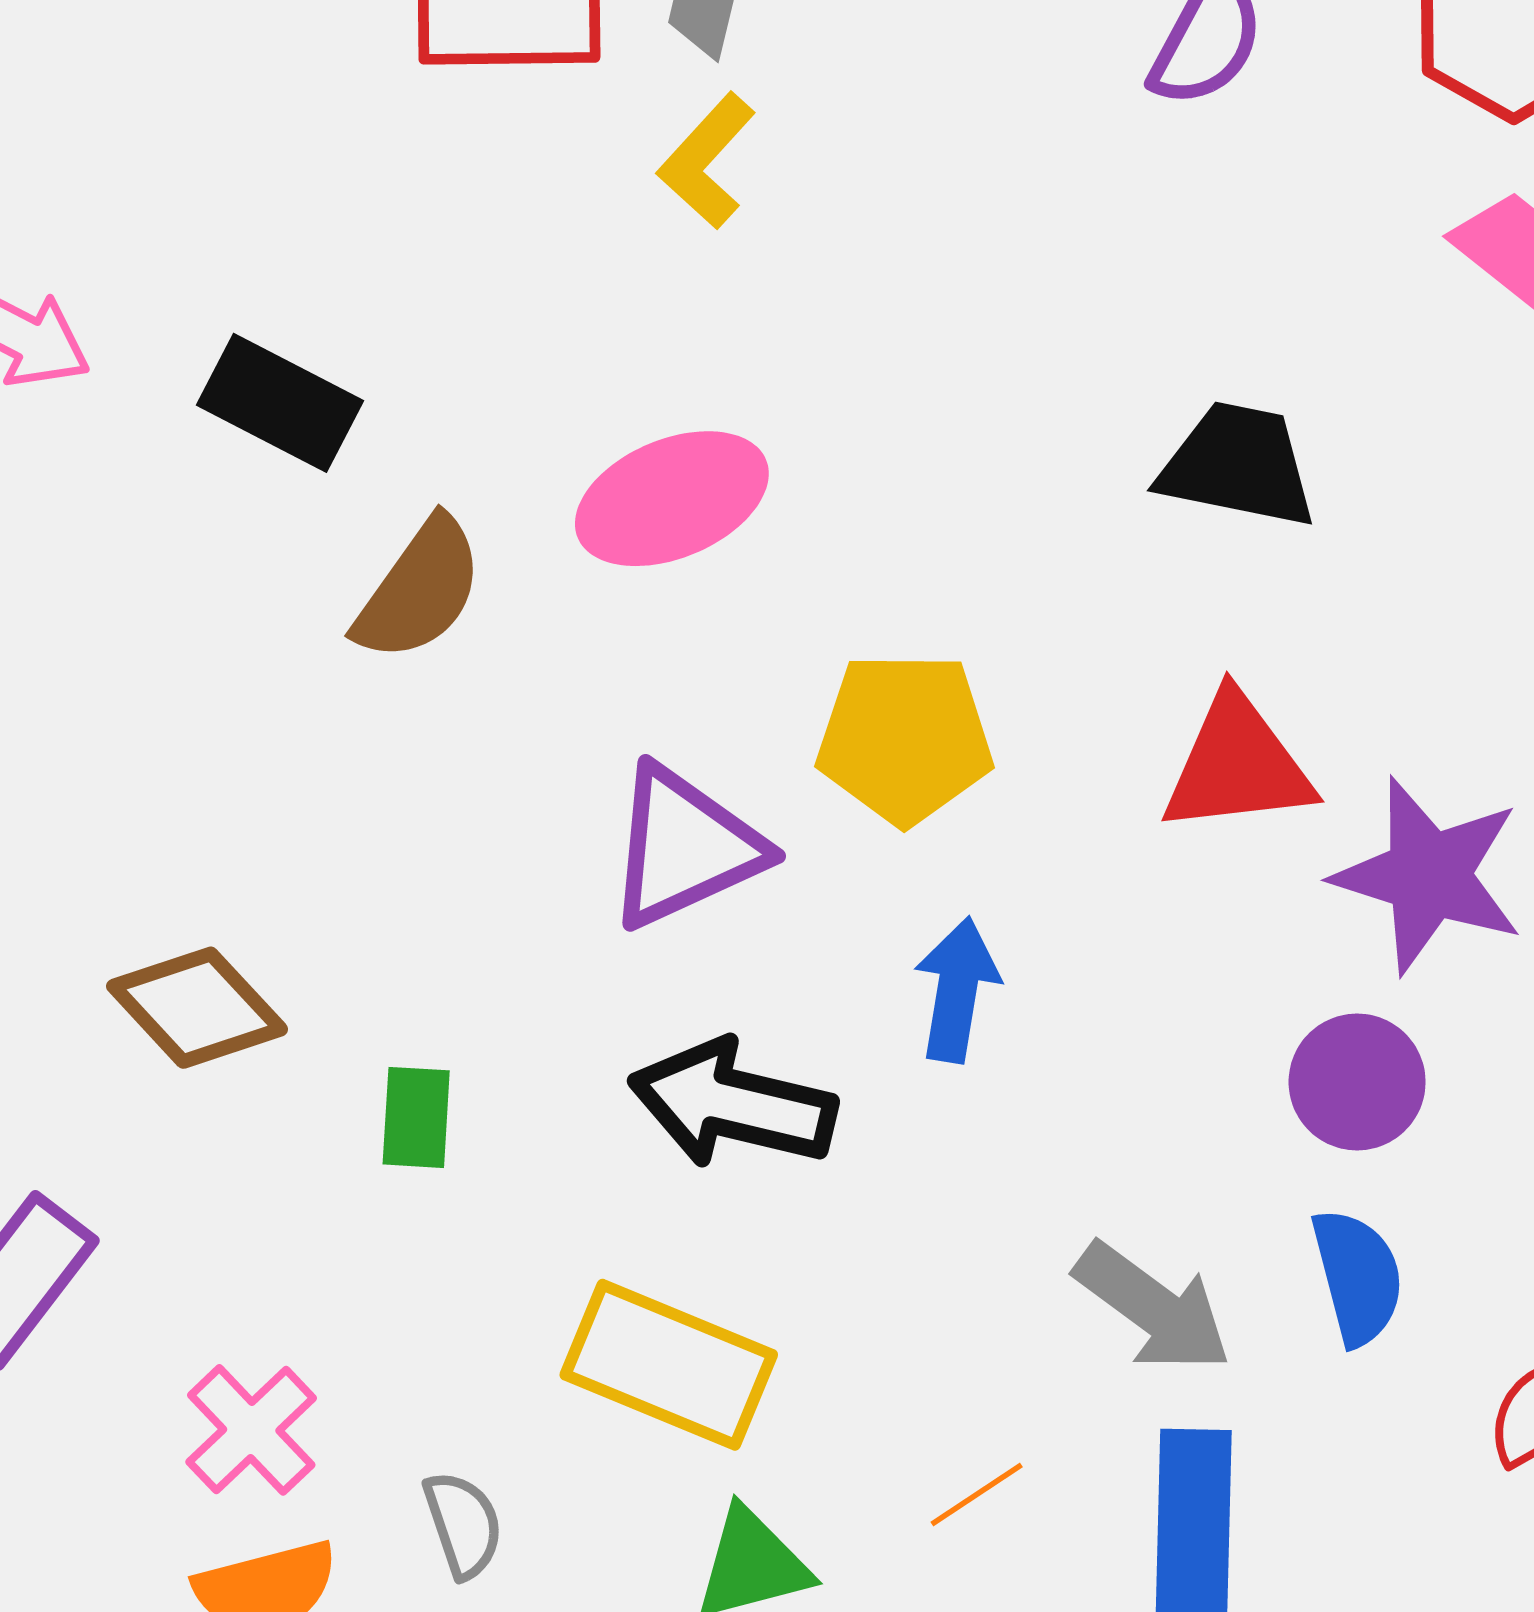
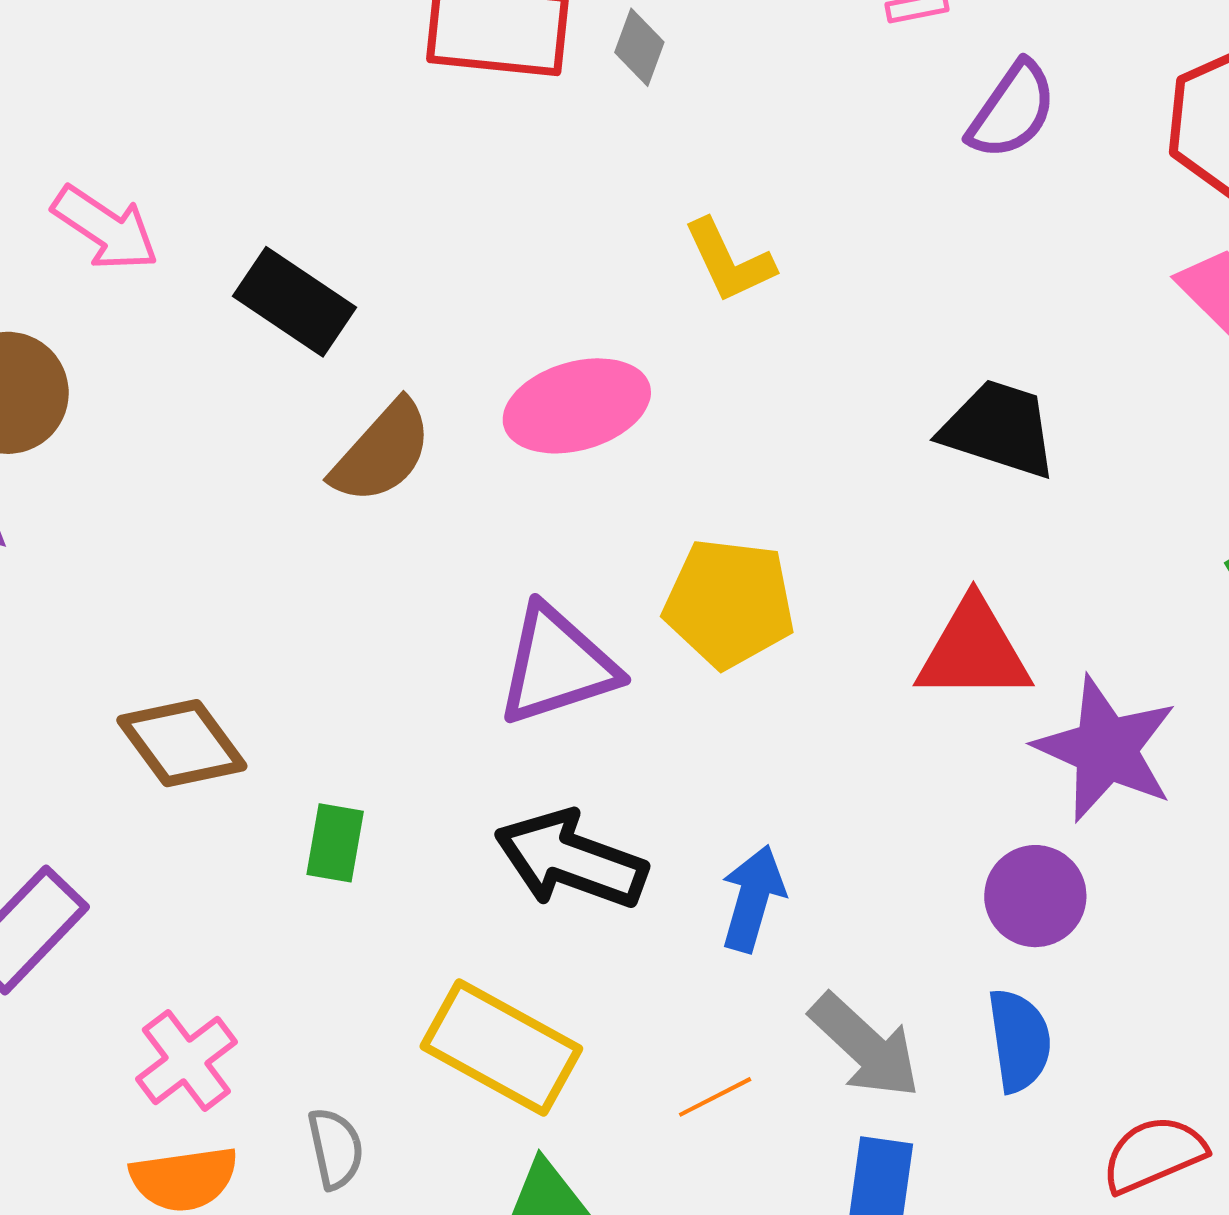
yellow L-shape: (707, 161) -> (729, 261), moved, turned -74
blue arrow: (957, 990) -> (753, 898), moved
orange line: (977, 1495) -> (715, 1097), moved

